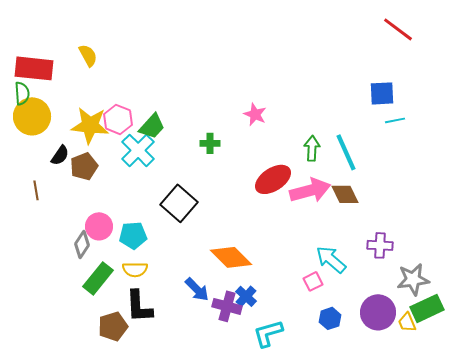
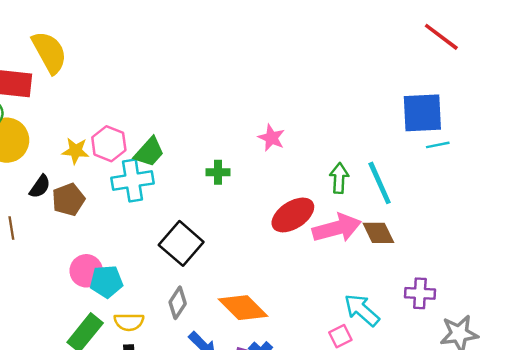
yellow semicircle: (88, 55) -> (49, 52), moved, size x1.6
blue square: (382, 93) -> (422, 113), size x1.4
yellow star: (90, 125) -> (76, 151), size x0.6
cyan cross: (138, 150) -> (133, 181), turned 36
cyan pentagon: (133, 235) -> (106, 281), moved
gray diamond: (82, 244) -> (178, 303), moved

